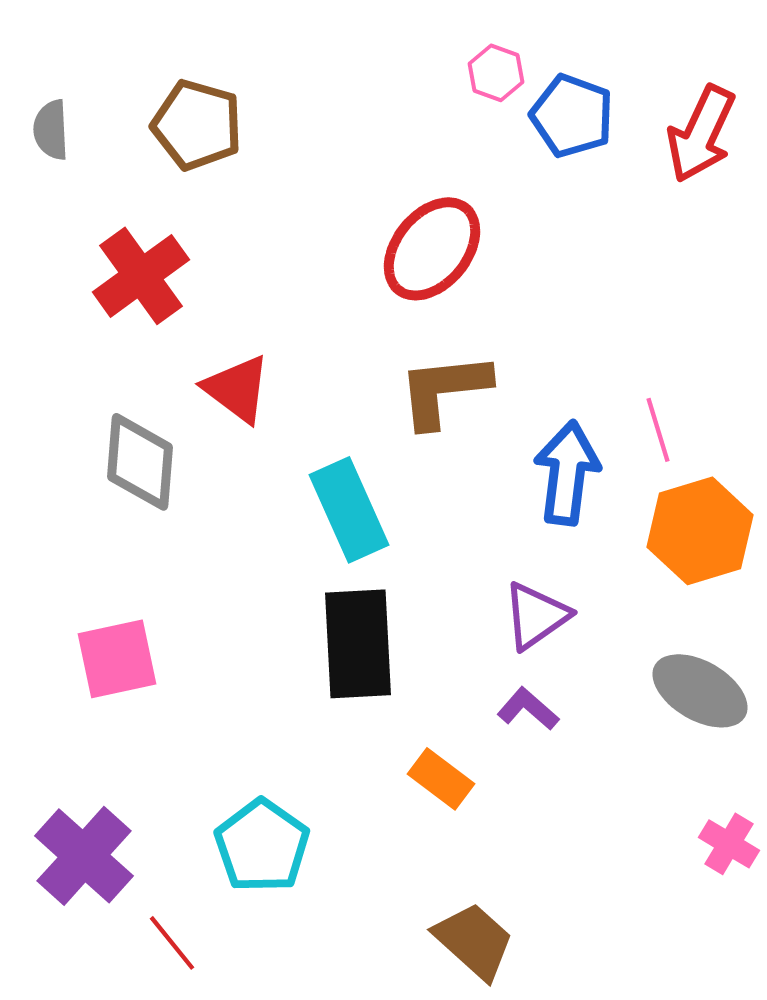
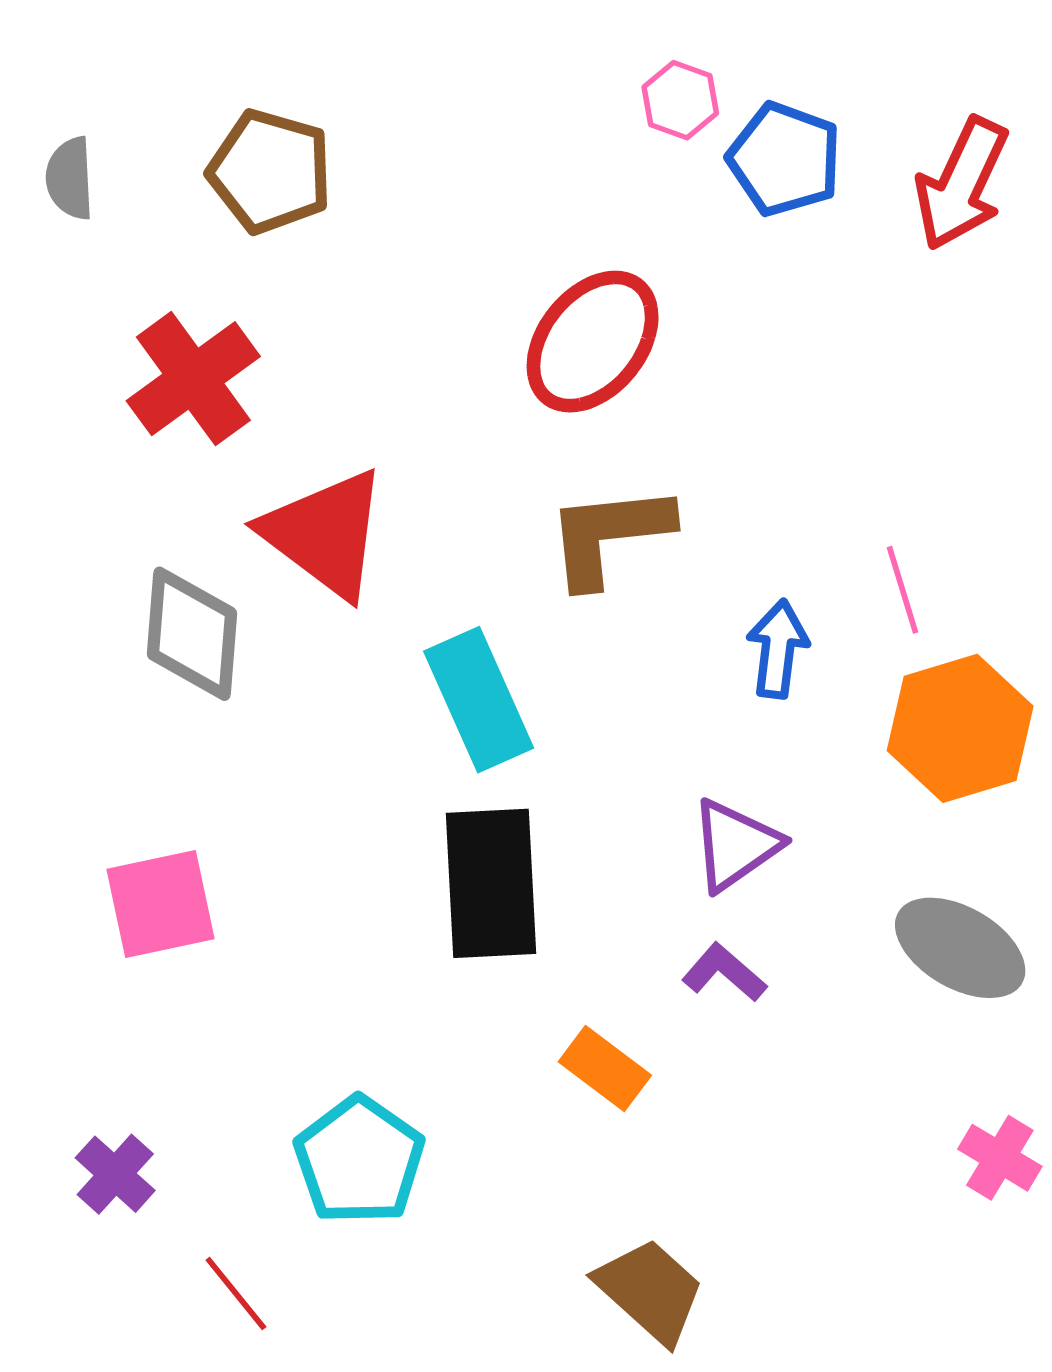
red triangle: (237, 389) -> (325, 534), size x1.4
blue arrow: (567, 473) -> (778, 649), size x0.7
purple cross: (84, 856) -> (115, 1174), size x0.6

